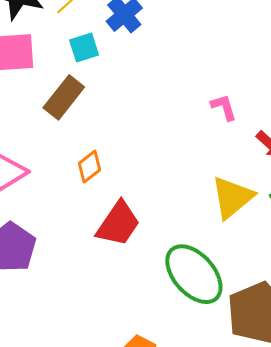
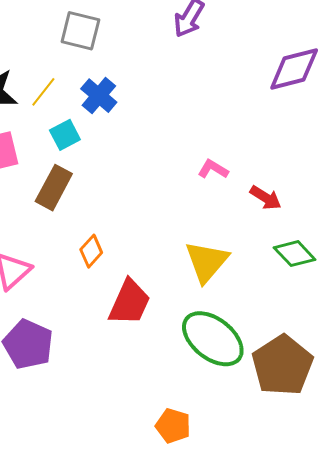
pink L-shape: (224, 107) -> (213, 169), turned -32
yellow triangle: (232, 197) -> (207, 262), moved

